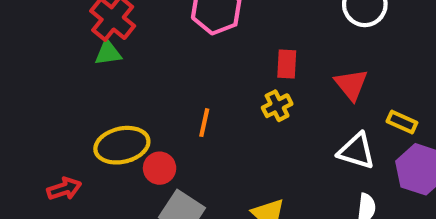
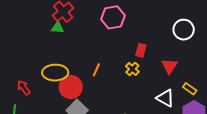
yellow cross: (277, 106) -> (132, 69), turned -32
red circle: (160, 168) -> (71, 87), size x1.5
red arrow: (64, 189) -> (24, 88), turned -119

